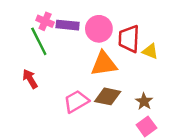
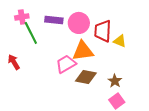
pink cross: (45, 21) -> (22, 17), moved, turned -32
red arrow: (30, 79) -> (14, 62), moved
pink trapezoid: (76, 101) -> (66, 64), moved

